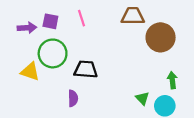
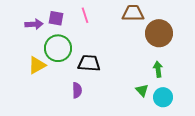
yellow triangle: (30, 72) -> (37, 65), turned -48
green arrow: (172, 80) -> (158, 69), moved

